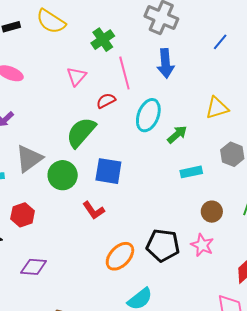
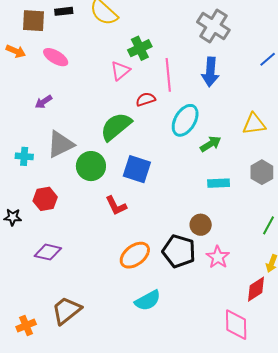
green cross: (103, 40) -> (140, 48), moved
brown circle: (212, 212) -> (201, 225), moved

